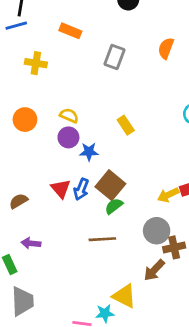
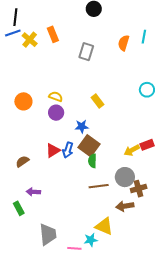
orange rectangle: (70, 31) -> (53, 34), turned 49
yellow cross: (36, 63) -> (30, 40), moved, turned 35
blue star: (89, 152) -> (82, 126), moved
red triangle: (61, 189) -> (53, 150), turned 42
green semicircle: (114, 206) -> (92, 161), turned -48
brown line: (102, 239) -> (99, 186), moved
brown arrow: (154, 270) -> (125, 206), turned 42
gray trapezoid: (23, 301) -> (48, 234), moved

